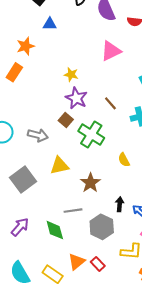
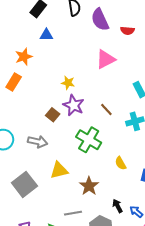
brown square: (66, 120) -> (53, 115), moved
black arrow: (120, 204) -> (117, 206), turned -32

